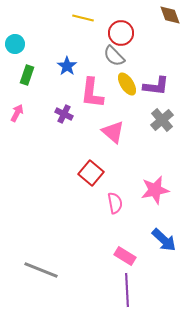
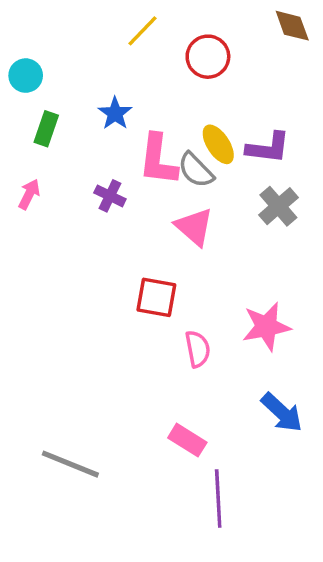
yellow line: (83, 18) -> (143, 31), turned -60
gray semicircle: (114, 56) -> (196, 170), moved
red square: (91, 173) -> (156, 297), turned -30
pink rectangle: (125, 256) -> (187, 440), moved

